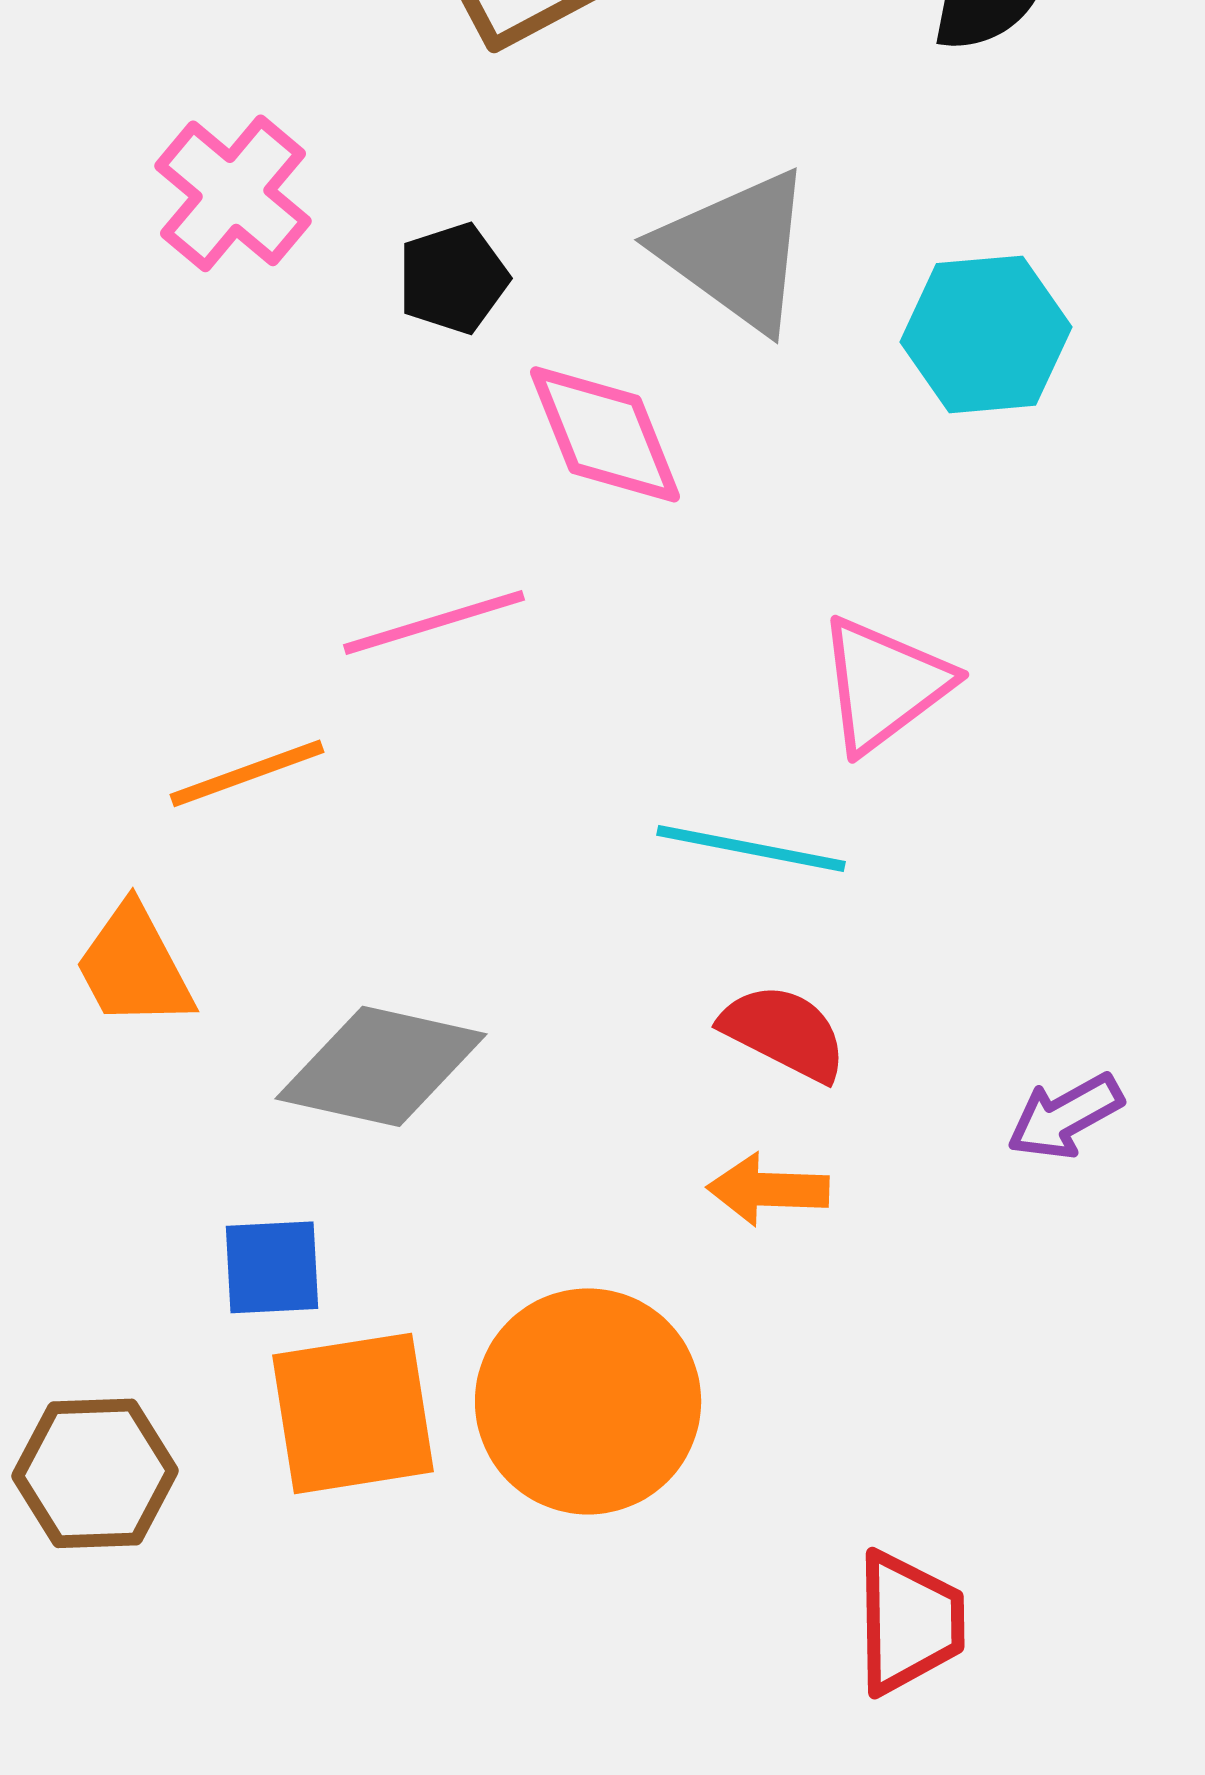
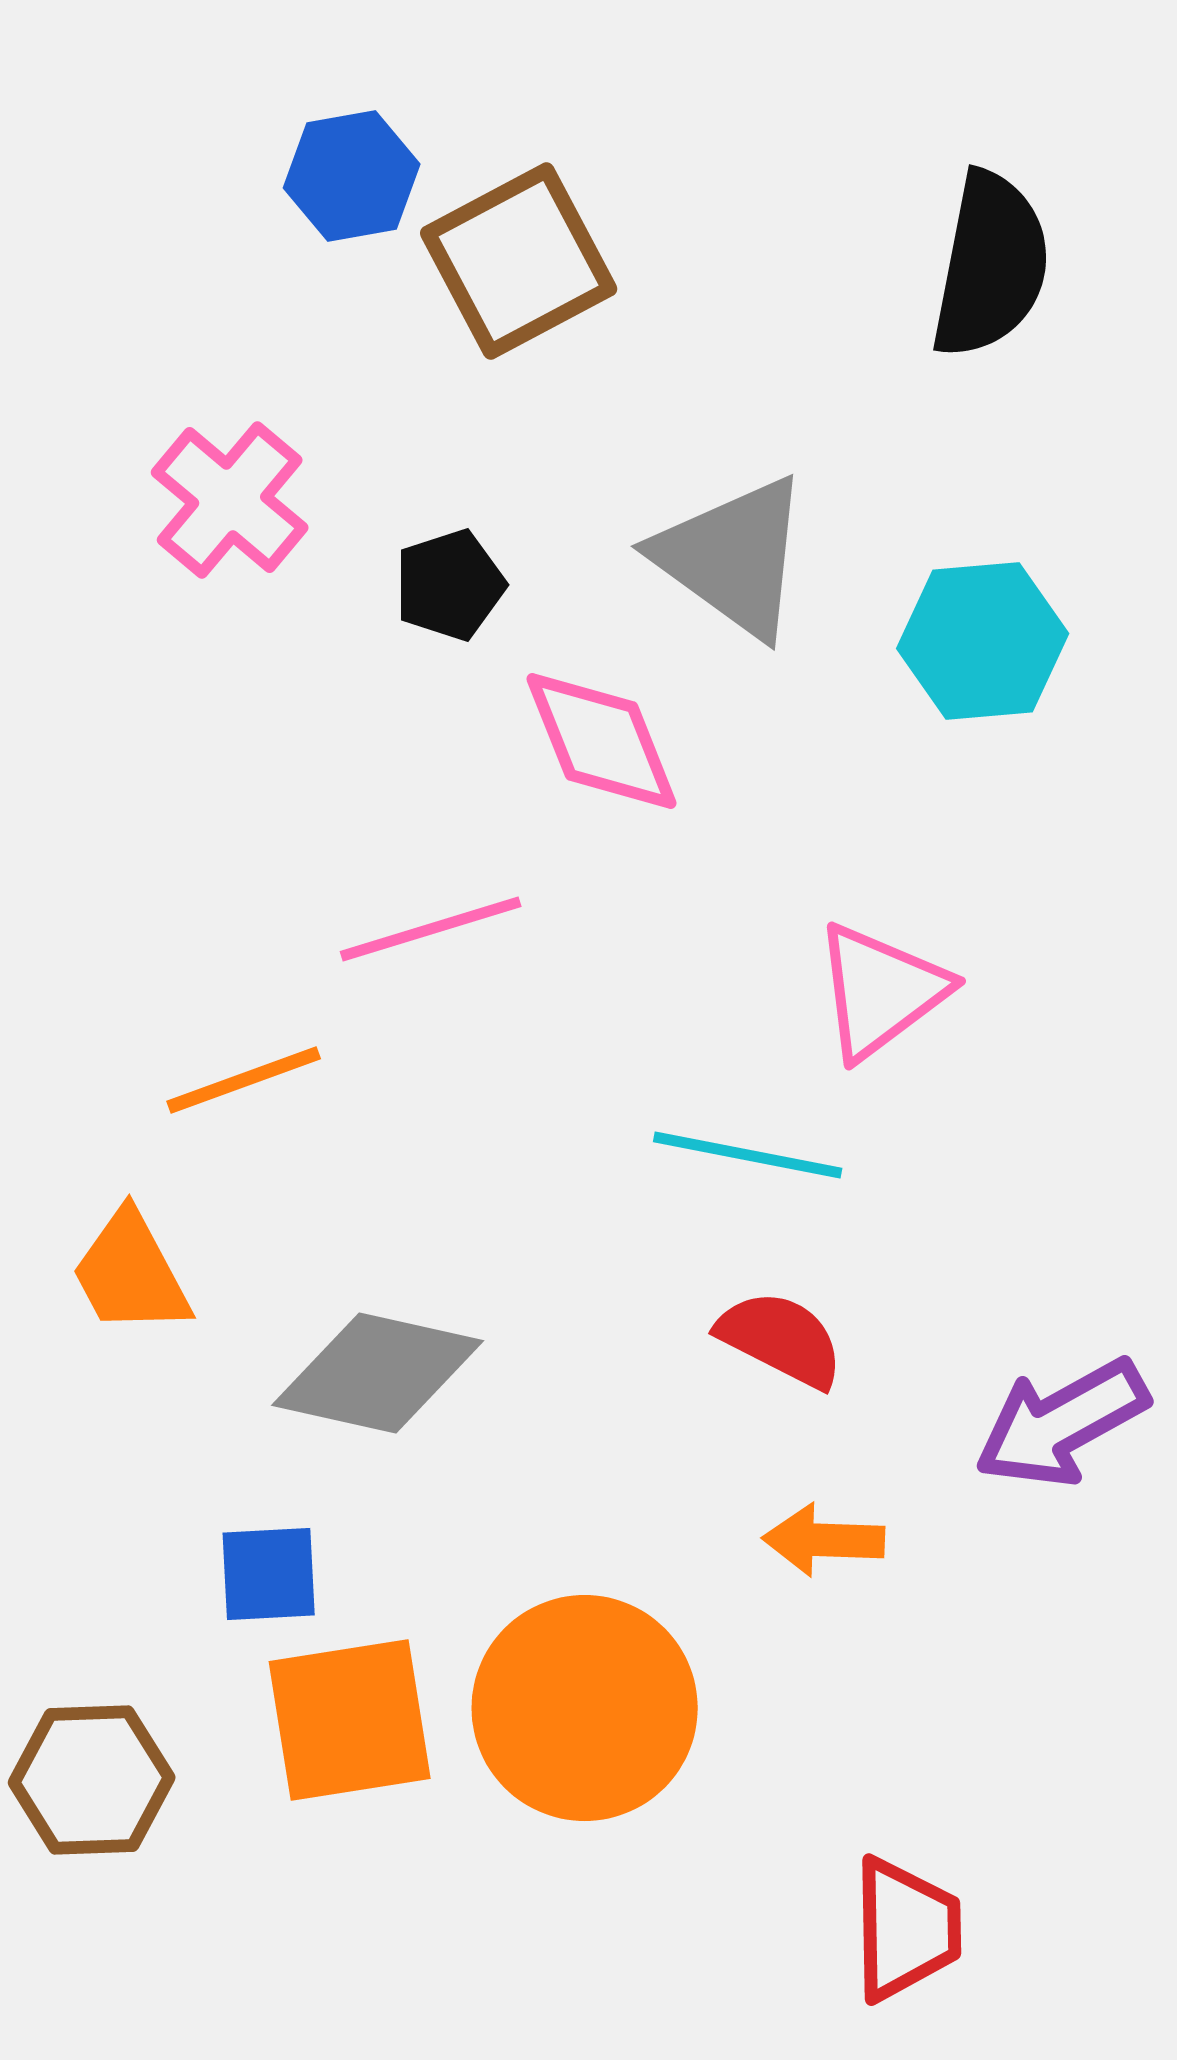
purple arrow: (1065, 1116) -> (1062, 1423), size x1.5
orange arrow: (768, 1189) -> (824, 1540), moved

